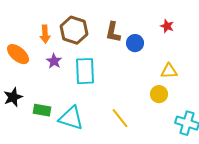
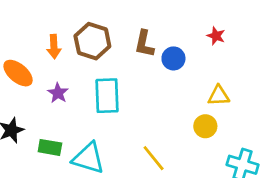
purple star: (54, 61) -> (58, 93), moved

